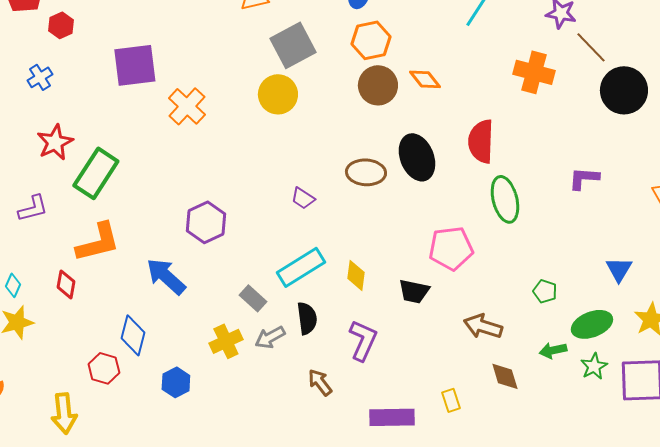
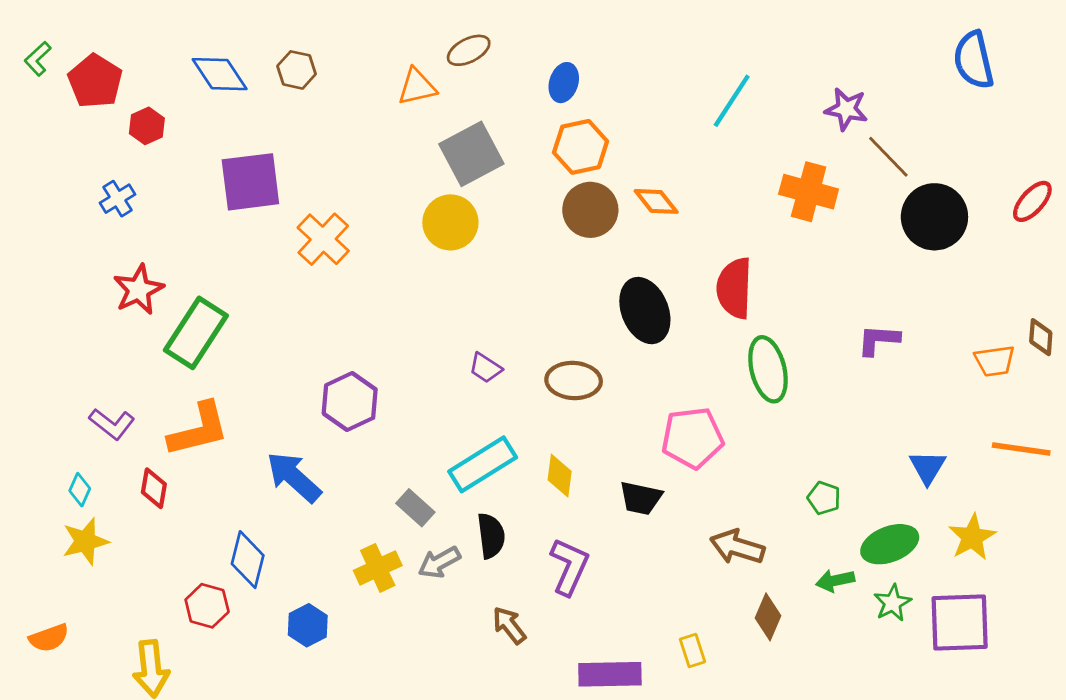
brown ellipse: (366, 172) -> (574, 380), moved
purple L-shape: (33, 208) -> (112, 424), moved, turned 52
brown diamond: (505, 376) -> (768, 617), turned 40

